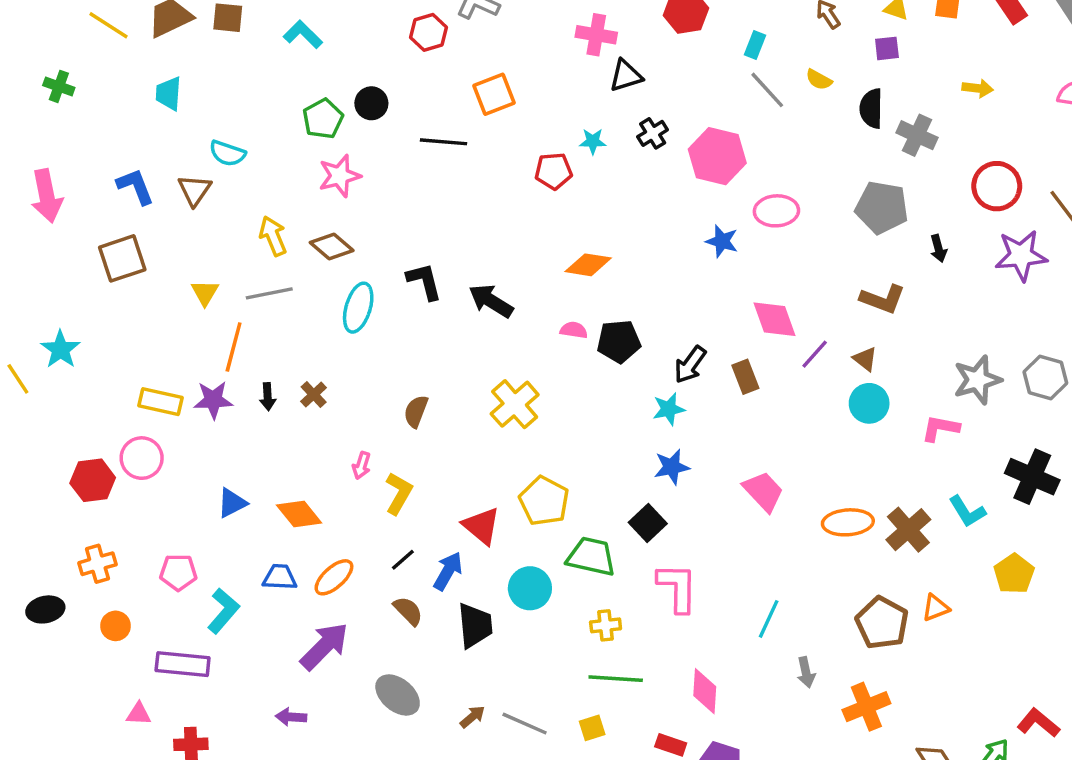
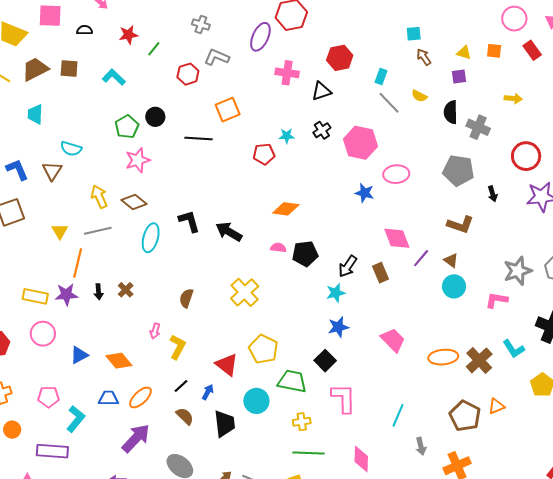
black triangle: (626, 76) -> (321, 91), moved
pink circle: (142, 458) -> (43, 334), moved
blue arrow: (448, 571) -> (208, 392), size x0.7

